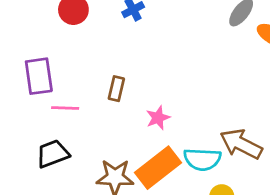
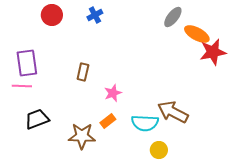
pink line: (65, 108) -> (22, 86), moved
orange rectangle: (158, 168) -> (108, 121), moved, size x0.5

